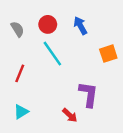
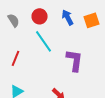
orange square: (108, 54) -> (92, 20), moved
purple L-shape: (88, 94) -> (75, 60), moved

